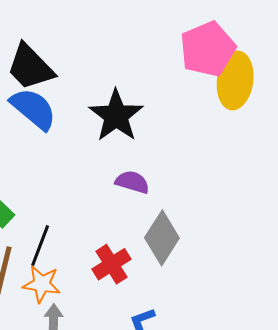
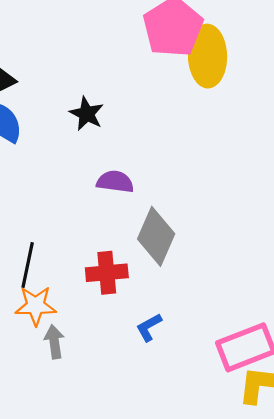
black star: (116, 116) -> (87, 114), size x0.6
red cross: (112, 264) -> (107, 273), turned 36

